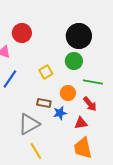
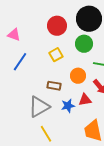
red circle: (22, 33) -> (57, 26), moved
blue star: (60, 113) -> (68, 106), moved
red triangle: (81, 123) -> (85, 100), moved

